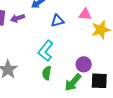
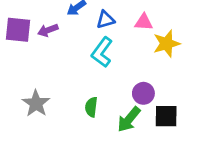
blue triangle: (57, 21) -> (105, 20), moved
cyan L-shape: (46, 51) -> (102, 52), moved

